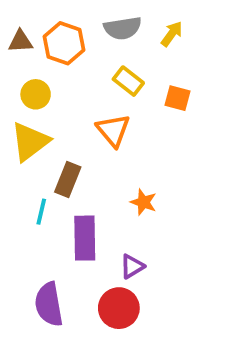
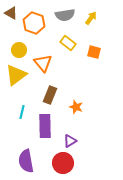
brown triangle: (20, 41) -> (11, 13), moved, turned 32
orange triangle: (113, 130) -> (43, 63), moved
brown rectangle: (68, 179) -> (50, 95), moved

